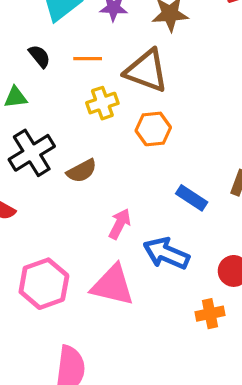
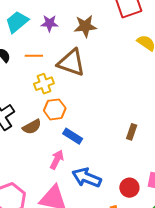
orange hexagon: (153, 129) -> (55, 109), moved
blue rectangle: (192, 198) -> (73, 136), moved

